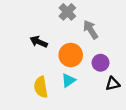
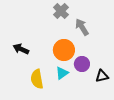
black arrow: (39, 42) -> (21, 49), moved
purple circle: (101, 63) -> (82, 64), moved

